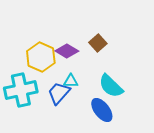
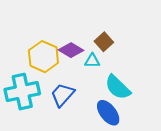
cyan triangle: (71, 81) -> (92, 61), moved

